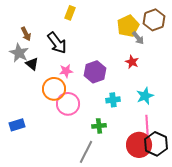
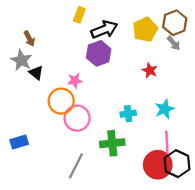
gray arrow: (138, 38) -> (174, 43), moved
black arrow: (57, 43) -> (104, 30), moved, turned -75
purple hexagon: (95, 72) -> (99, 53), moved
green cross: (99, 126) -> (112, 143), size x1.5
gray line: (86, 152) -> (76, 166), moved

